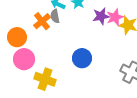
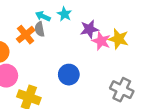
pink star: (115, 17) -> (101, 41), moved, turned -30

